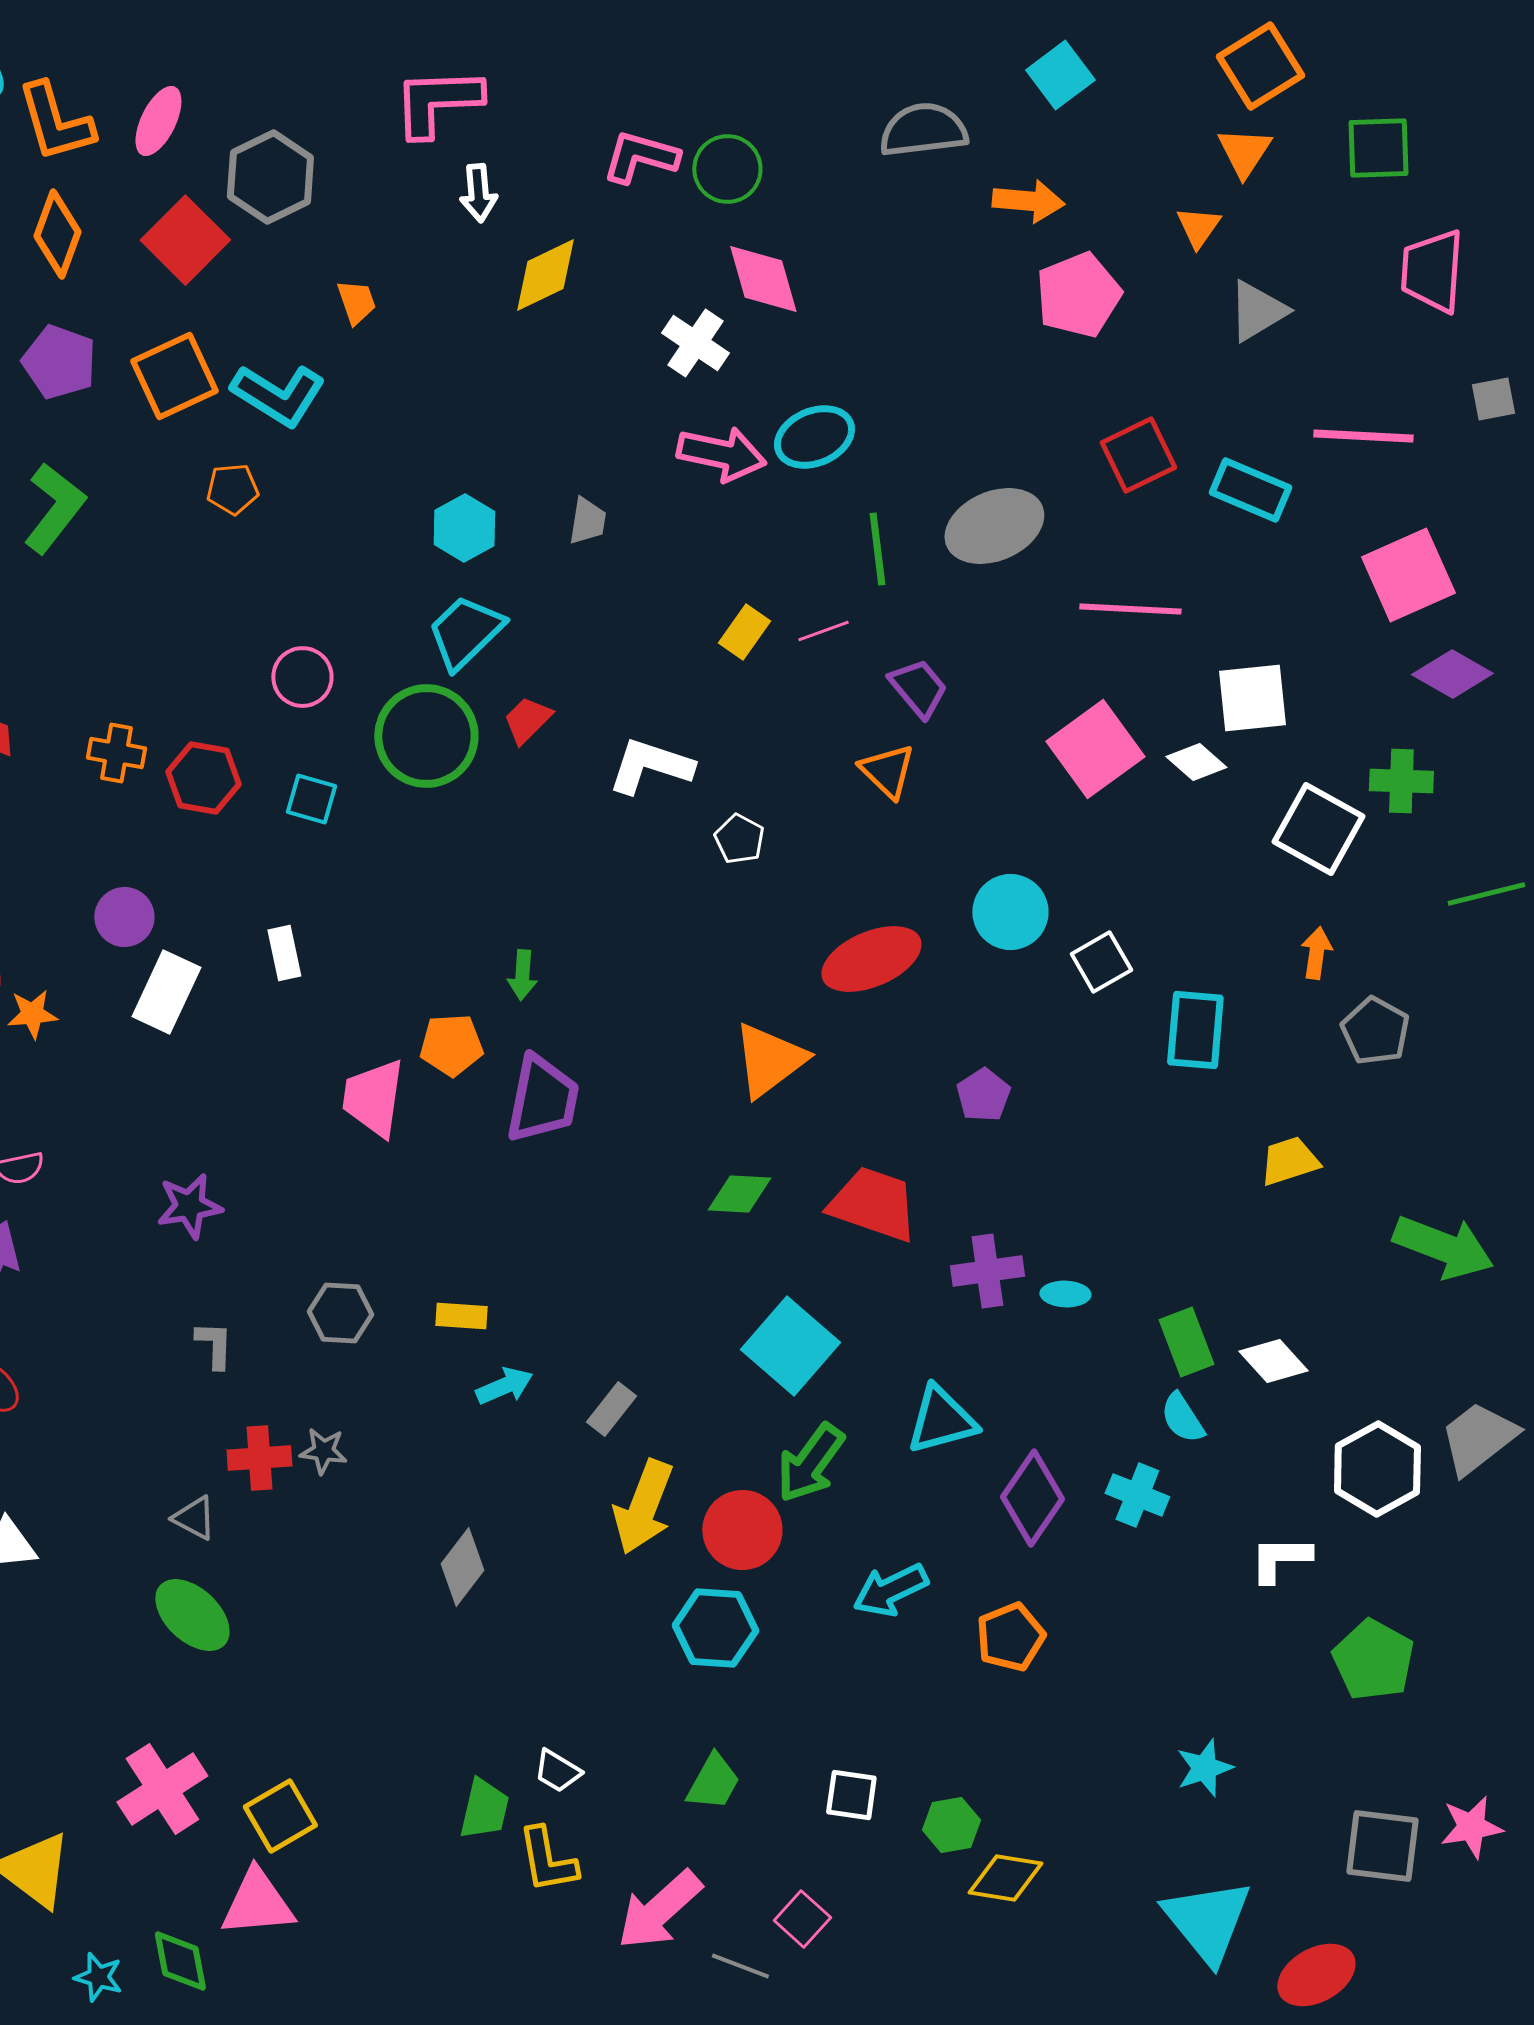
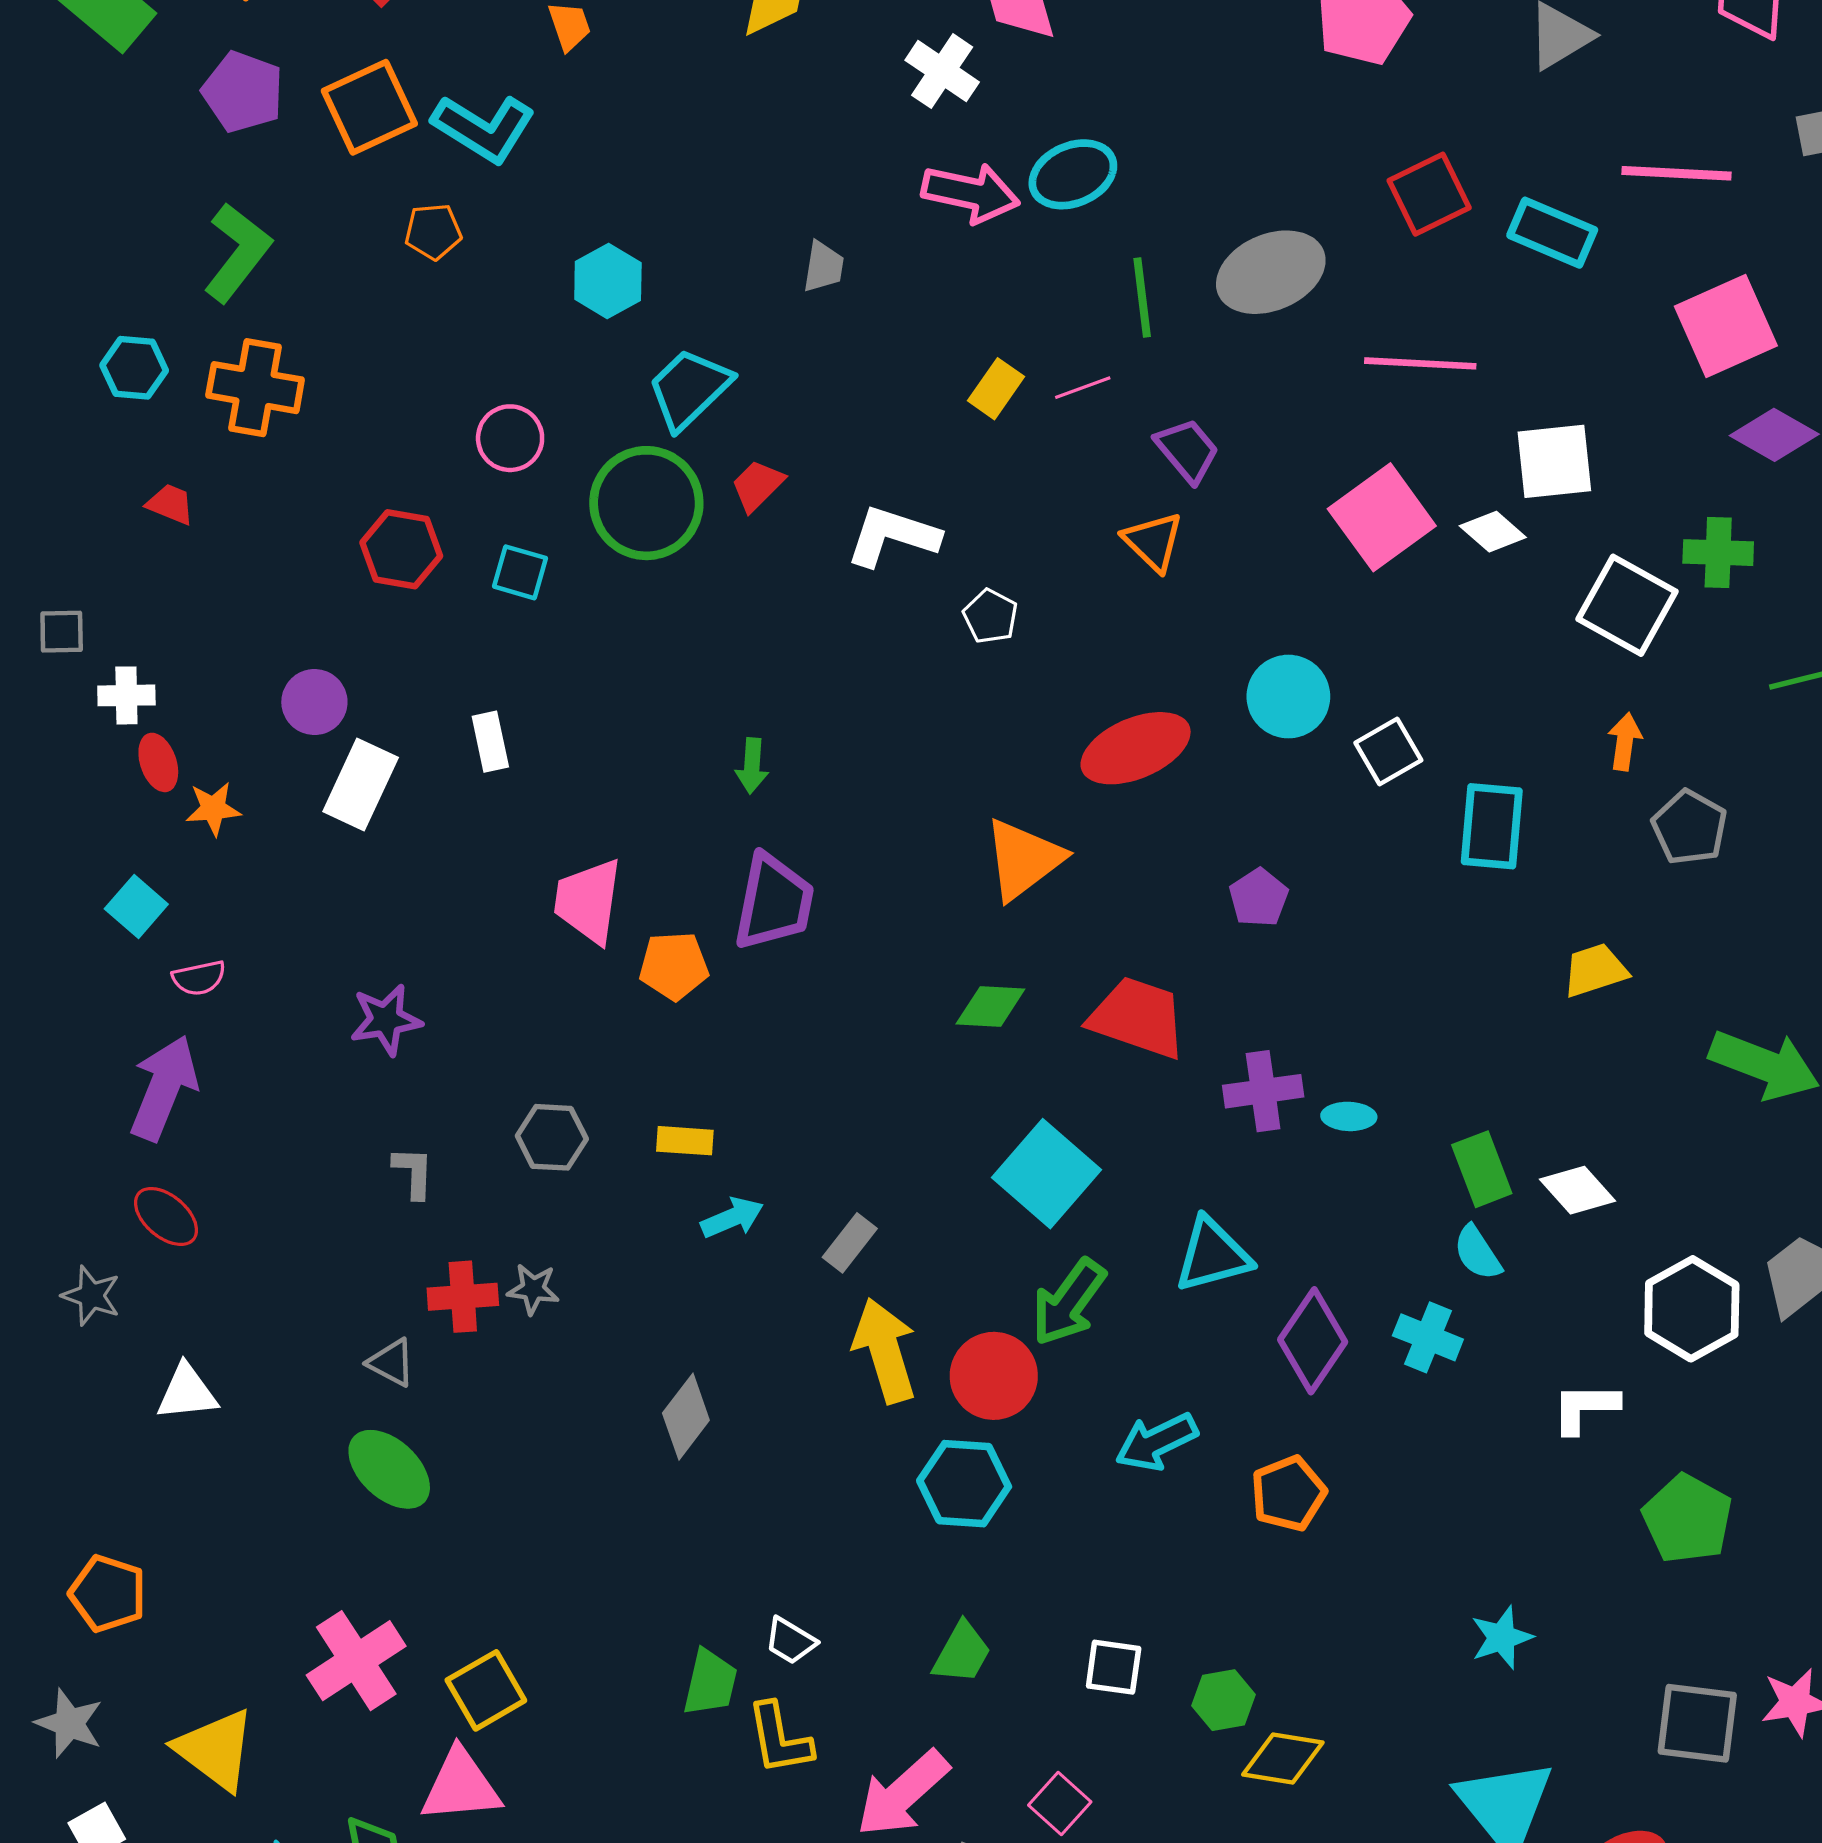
cyan hexagon: (464, 528) -> (608, 281), moved
orange cross: (116, 753) -> (255, 388), moved, size x1.5
orange pentagon: (451, 1045) -> (674, 966), moved
yellow arrow: (643, 1507) -> (885, 1351), turned 142

